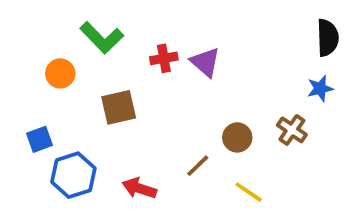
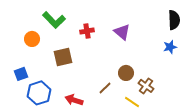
purple triangle: (205, 62) -> (122, 32), moved
brown cross: (292, 130) -> (146, 86), moved

